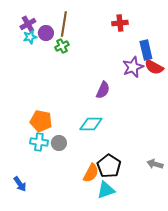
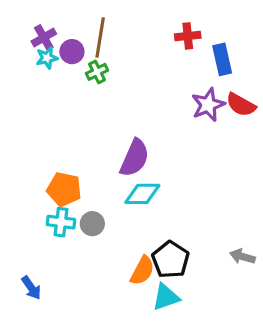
blue rectangle: (146, 50) -> (222, 59), moved
purple semicircle: (103, 90) -> (135, 158), moved, size x1.4

